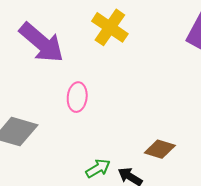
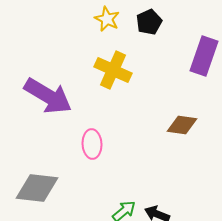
brown diamond: (160, 149) -> (182, 125), moved

